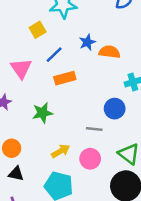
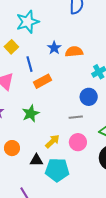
blue line: (54, 55) -> (30, 64), turned -49
black triangle: (16, 174) -> (36, 160), moved

